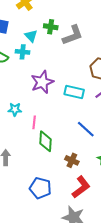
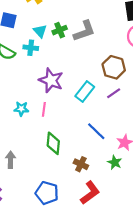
green cross: (51, 27) -> (60, 30), moved, turned -32
purple star: (42, 82) -> (51, 80), turned -30
cyan rectangle: (74, 92) -> (85, 92), turned -66
pink line: (34, 122) -> (44, 109), moved

